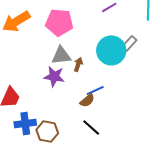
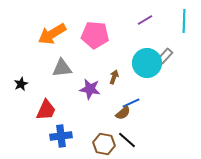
gray triangle: (61, 55) -> (62, 68), moved
brown hexagon: (47, 131) -> (104, 144), moved

